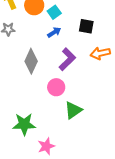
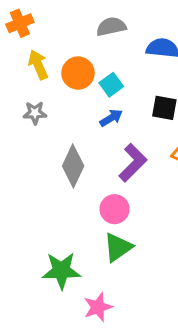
green triangle: (73, 110) -> (118, 247), moved

